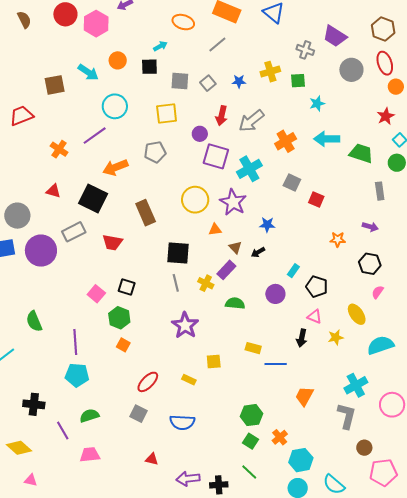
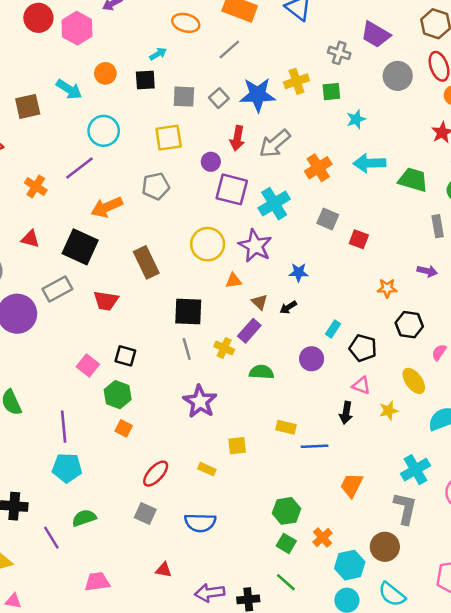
blue star: (239, 81) -> (258, 95), size x2.0
black hexagon: (370, 264) -> (409, 325), moved
brown circle: (364, 448) -> (385, 547), moved, size x1.5
pink trapezoid: (90, 455) -> (97, 582), moved

